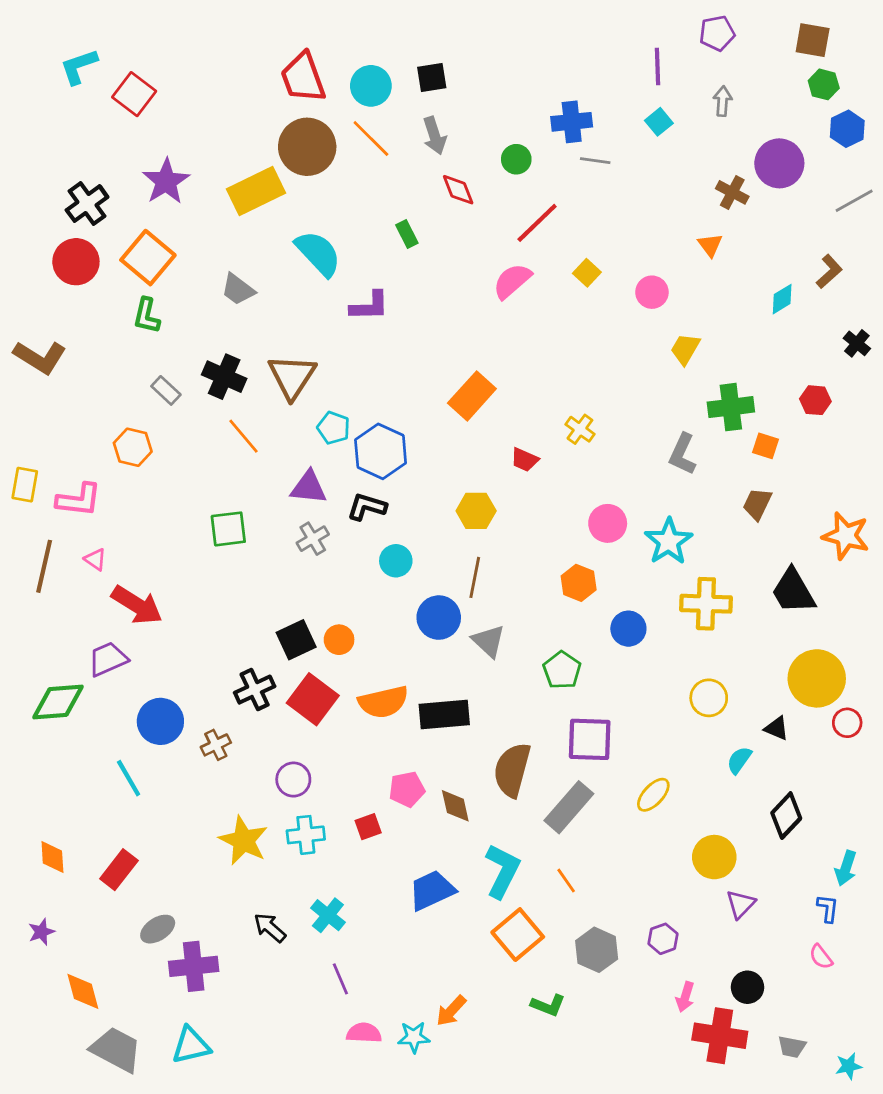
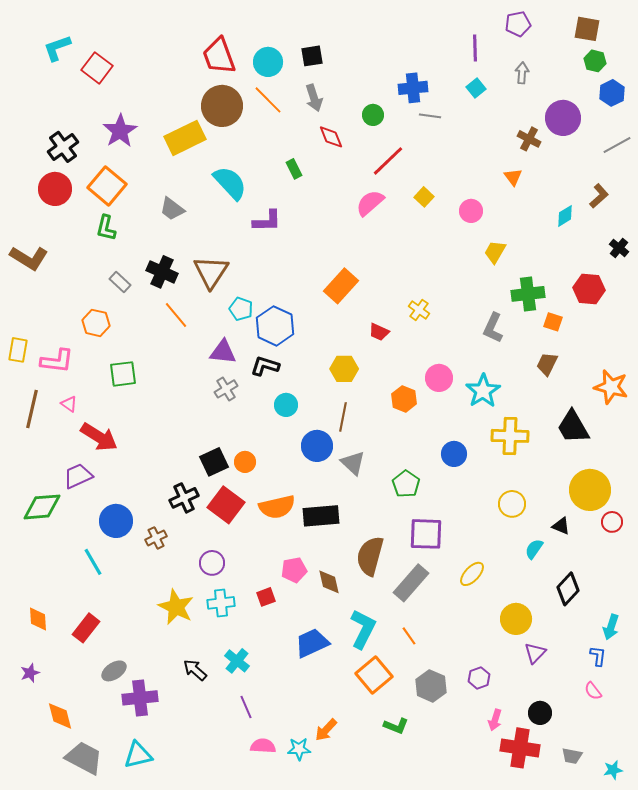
red hexagon: (815, 400) -> (589, 289), size x1.4
green square: (228, 529) -> (123, 374), moved
orange hexagon: (579, 583) -> (404, 399), moved

